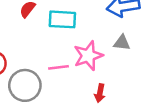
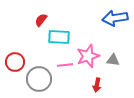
cyan rectangle: (62, 19) -> (59, 37), moved
gray triangle: (122, 43) -> (113, 60), moved

